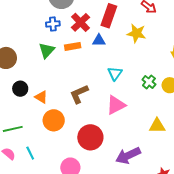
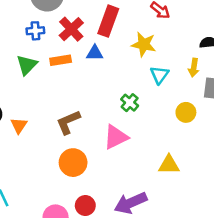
cyan triangle: (115, 73) -> (159, 75), moved
green cross: (149, 82) -> (130, 103), moved
orange triangle: (41, 97) -> (19, 125), turned 32
orange circle: (54, 120) -> (73, 163), moved
red circle: (90, 137) -> (85, 206), moved, size x0.6

